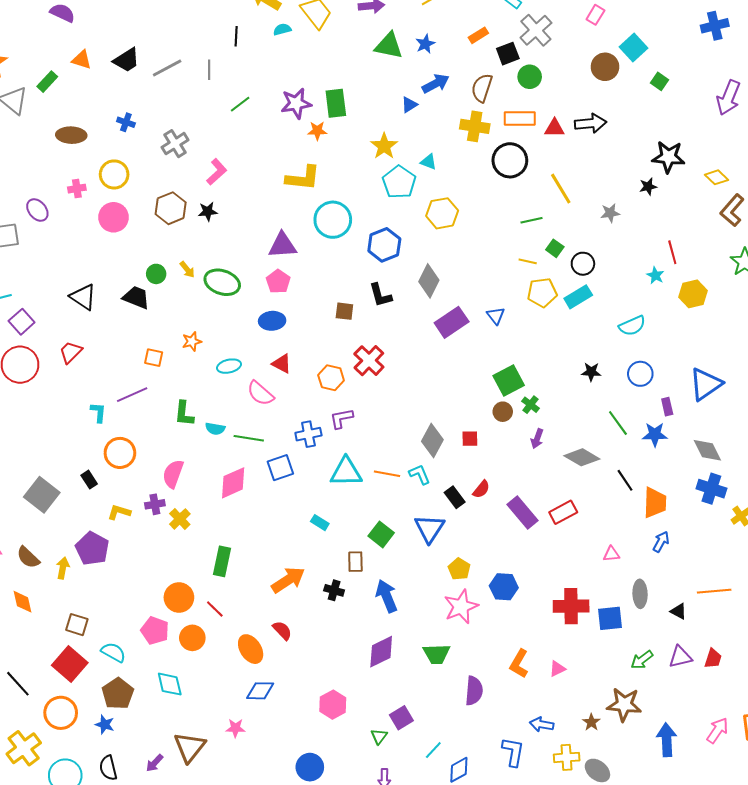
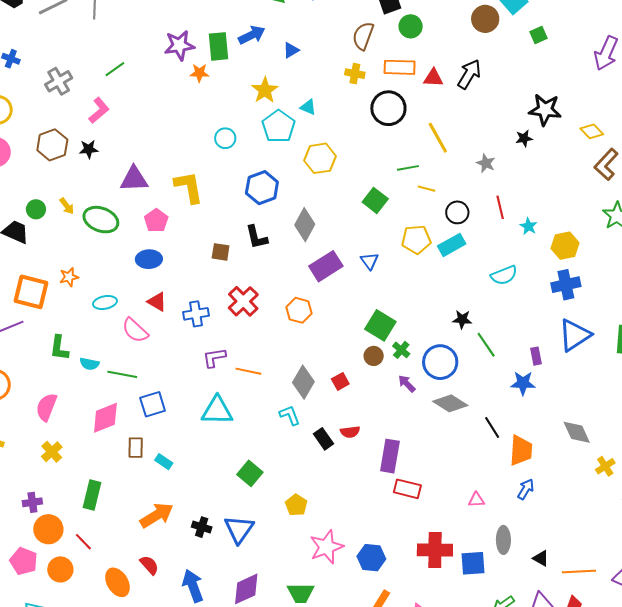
green square: (660, 81) -> (539, 35), turned 30
blue arrow: (436, 84) -> (252, 35), moved
green line: (240, 104) -> (115, 69), moved
black arrow: (591, 123) -> (469, 74), turned -56
yellow cross: (475, 126) -> (355, 74), size x0.7
yellow L-shape: (303, 178) -> (189, 187), moved, turned -108
gray star: (610, 213) -> (486, 163), turned 30
cyan circle: (333, 220) -> (225, 138), moved, size x0.6
purple triangle: (282, 245) -> (134, 179), moved
green square: (555, 248) -> (375, 200), moved, size x1.4
red line: (672, 252) -> (500, 207), moved
yellow line: (528, 261) -> (426, 189), moved
orange square: (154, 358) -> (31, 292), size x1.8
blue circle: (640, 374) -> (440, 362), moved, size x1.4
orange hexagon: (331, 378) -> (299, 310), moved
green square: (509, 381) -> (380, 325), turned -32
green line: (618, 423) -> (486, 345), moved
blue cross: (308, 434) -> (196, 314), moved
red square: (470, 439) -> (340, 381), turned -30
purple arrow: (537, 439) -> (407, 384), turned 114
gray diamond: (707, 450) -> (577, 432), moved
orange line: (387, 474) -> (248, 371), moved
red semicircle: (481, 489) -> (350, 432), turned 42
blue cross: (711, 489) -> (566, 285), moved, turned -32
purple cross: (155, 504) -> (32, 502), moved
purple rectangle: (522, 512) -> (390, 456), turned 48
red rectangle: (563, 512) -> (407, 489), moved, turned 40
cyan rectangle: (320, 523) -> (164, 462), moved
blue triangle: (429, 528) -> (239, 529), moved
brown rectangle: (355, 562) -> (136, 448), moved
yellow pentagon: (459, 569) -> (296, 505), moved
blue hexagon: (504, 587) -> (371, 558), moved
orange line: (714, 591) -> (579, 571), moved
blue arrow: (387, 596) -> (193, 586), moved

